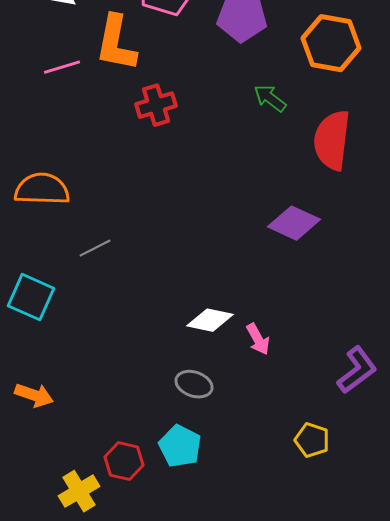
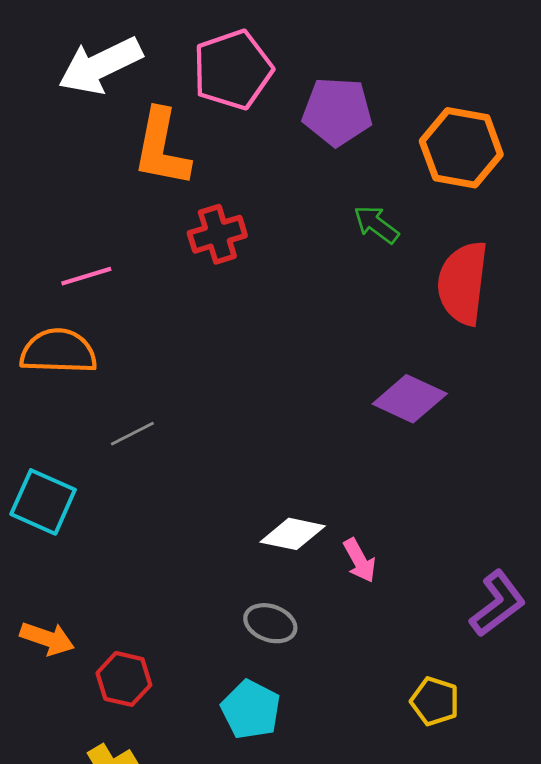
pink line: (62, 67) -> (86, 276), moved
red hexagon: (124, 461) -> (124, 679), moved

